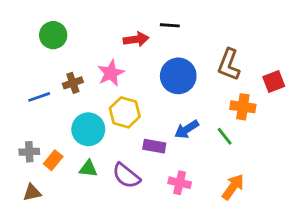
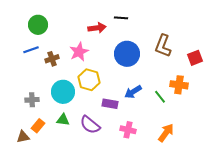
blue line: (39, 97) -> (31, 50), moved
orange cross: (243, 107) -> (179, 85), moved
gray cross: (29, 152) -> (32, 100), moved
orange rectangle: (53, 160) -> (38, 126), moved

